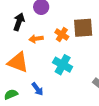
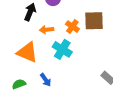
cyan cross: (63, 65) -> (62, 49), moved

